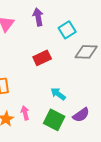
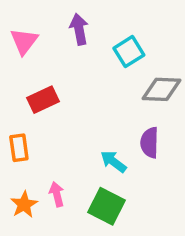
red rectangle: (42, 58) -> (43, 100), moved
purple semicircle: (81, 115) -> (150, 143), moved, turned 126

